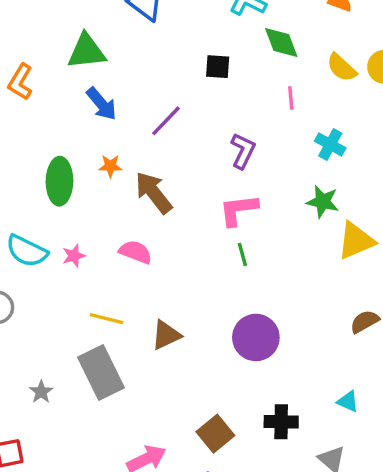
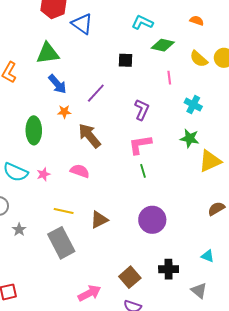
green diamond: (281, 43) -> (163, 45), turned -55
orange star: (110, 166) -> (64, 112), moved
gray star: (41, 392) -> (19, 230), moved

